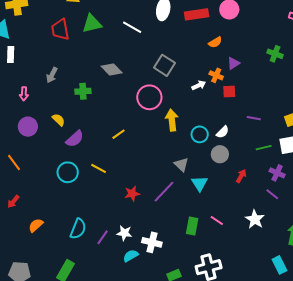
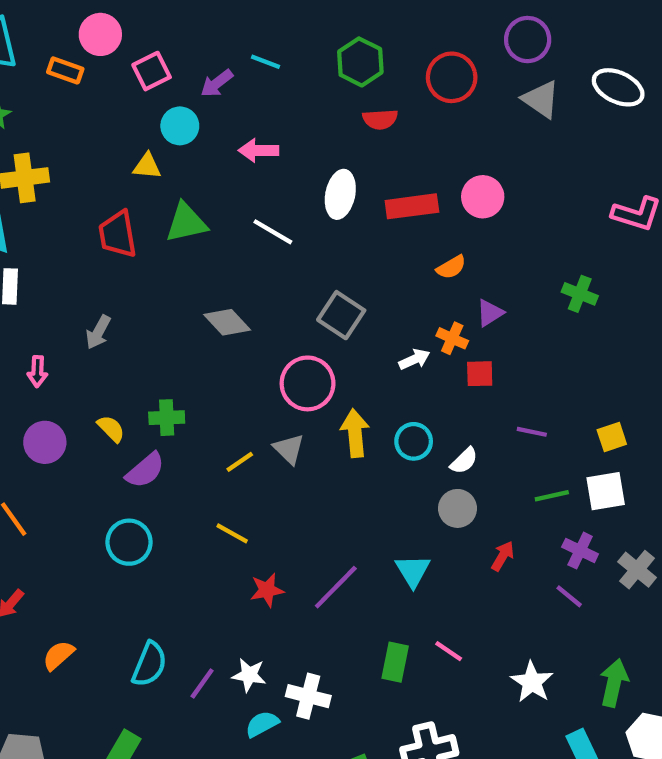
green cross: (83, 91) -> (167, 418), moved
cyan circle: (200, 134) -> (414, 441), moved
gray triangle: (181, 165) -> (289, 449), moved
yellow line: (99, 168) -> (232, 533), moved
white star: (255, 219) -> (532, 682), moved

